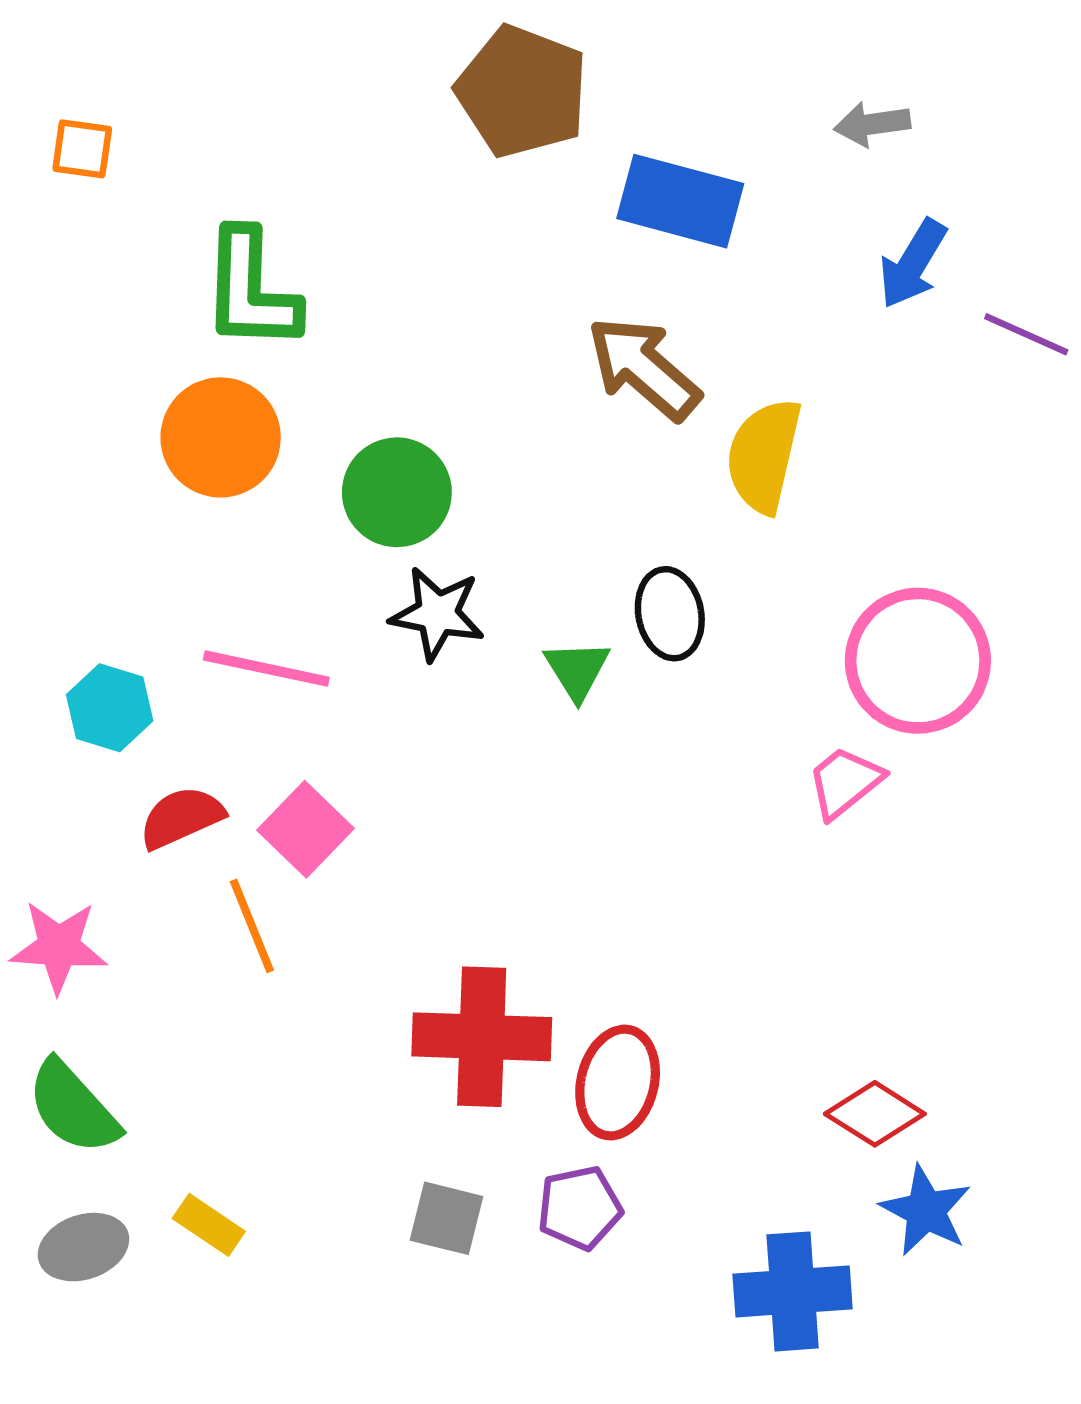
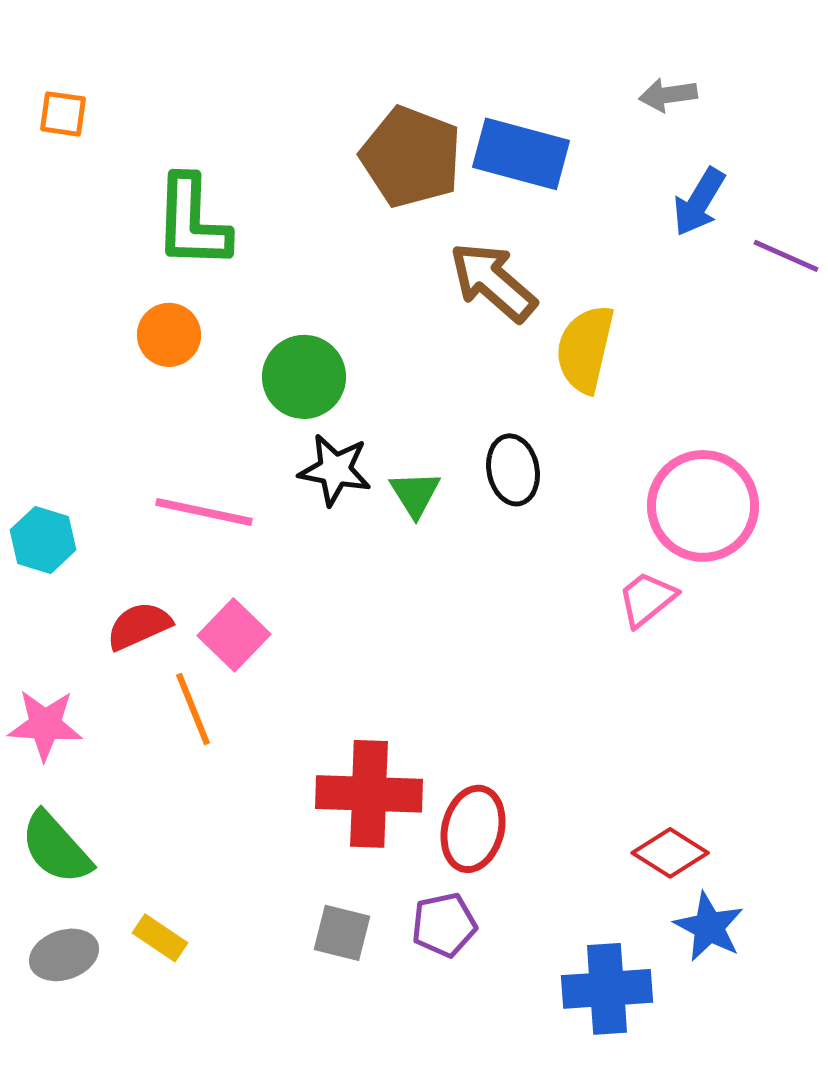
brown pentagon: (522, 91) -> (411, 157), moved
orange circle: (221, 437) -> (169, 335), size x0.7
green triangle: (577, 670) -> (415, 494), moved
cyan hexagon: (110, 708) -> (43, 540), moved

